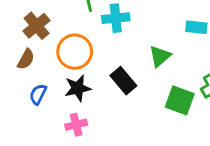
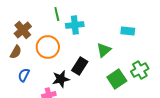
black rectangle: (123, 81) -> (80, 66), turned 72
black star: (78, 88) -> (61, 79), moved
green square: (180, 100) -> (117, 79), turned 36

